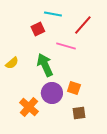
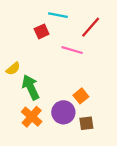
green arrow: (45, 65) -> (31, 87), moved
orange square: (74, 88) -> (81, 96), turned 32
purple circle: (52, 93) -> (63, 112), moved

